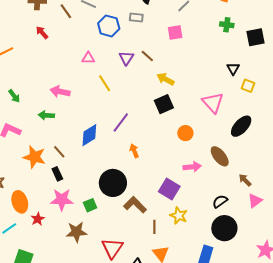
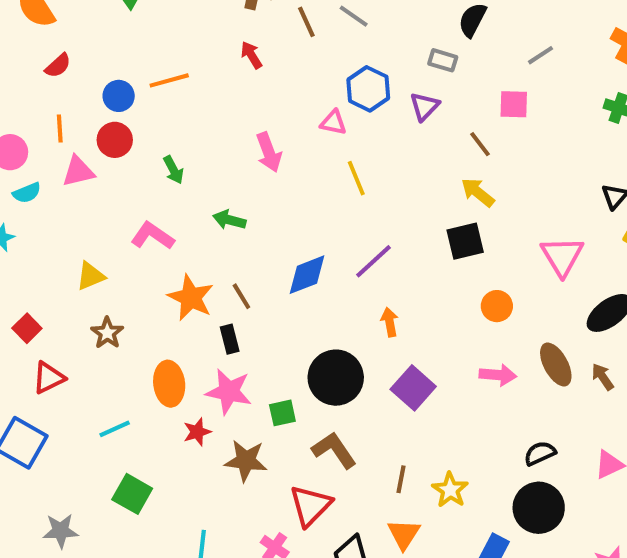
blue hexagon: (109, 26) -> (368, 89), moved
brown line: (147, 56) -> (480, 144), moved
purple triangle: (126, 58) -> (424, 106), moved
pink arrow: (60, 92) -> (269, 152), moved, turned -132
brown arrow: (245, 180) -> (603, 377), moved
purple square: (169, 189) -> (413, 388), moved
orange ellipse: (20, 202) -> (169, 384), moved
brown L-shape: (135, 205) -> (334, 450), moved
yellow star: (179, 216) -> (450, 490), moved
red star: (38, 219) -> (197, 432), moved

